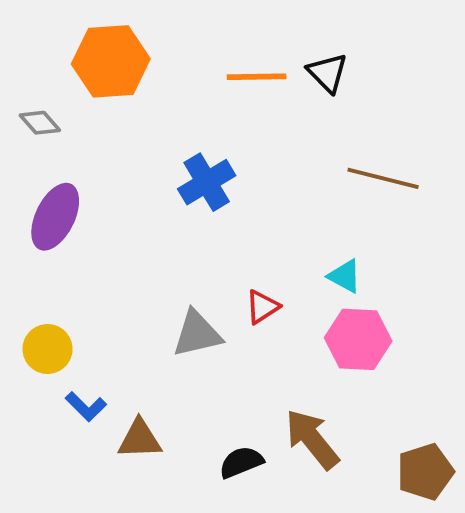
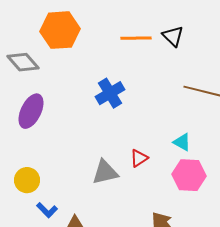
gray diamond: (40, 123) -> (23, 62), size x1.5

